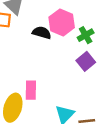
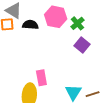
black semicircle: (42, 33) -> (30, 25), moved

